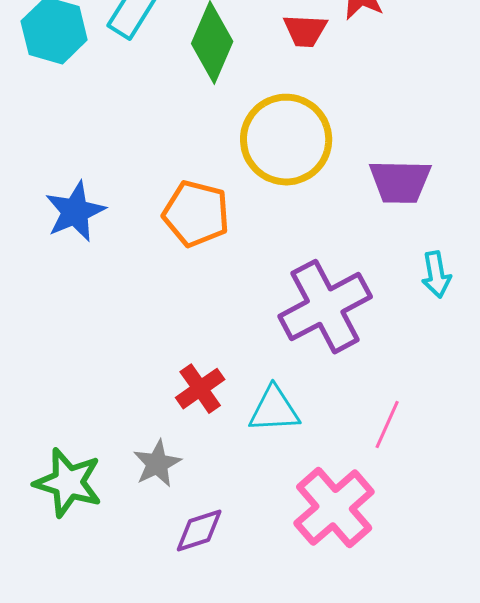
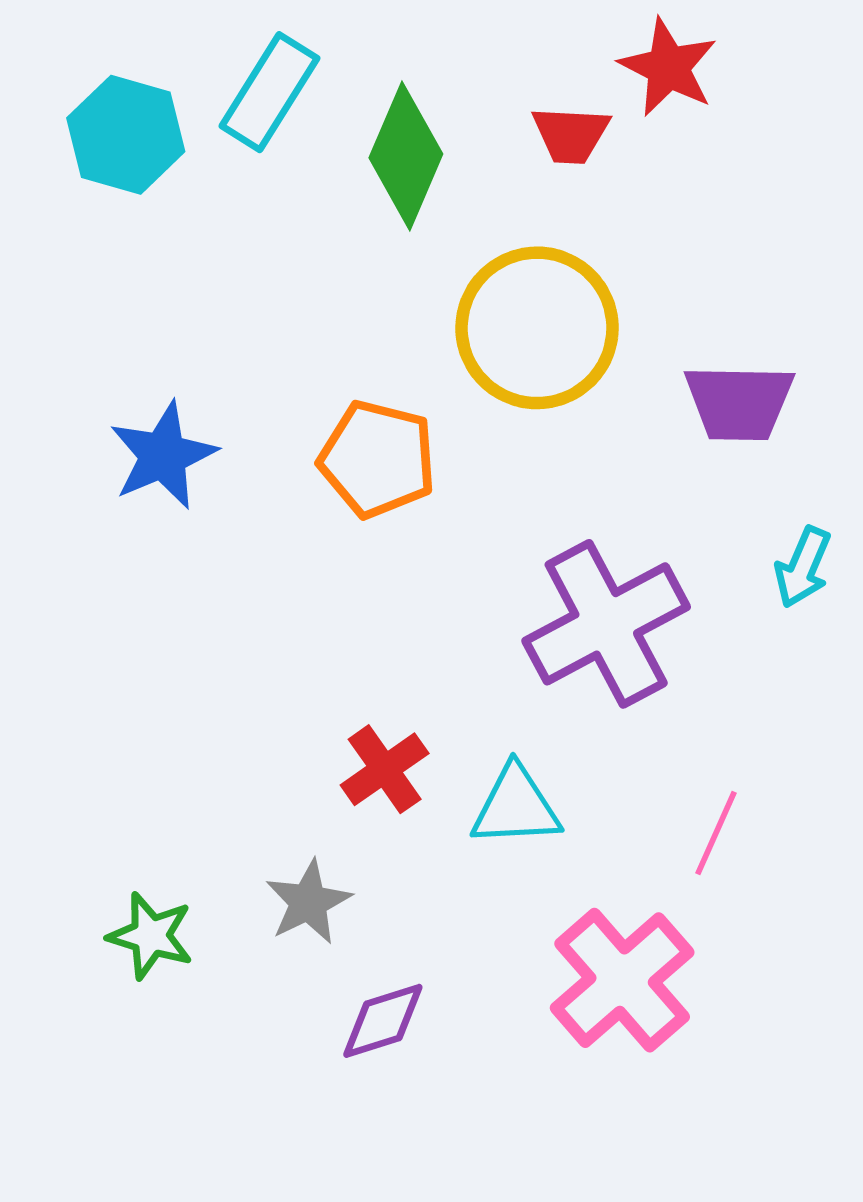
cyan arrow: (436, 275) -> (803, 567), turned 33
green star: (68, 483) -> (151, 936), size x0.7

